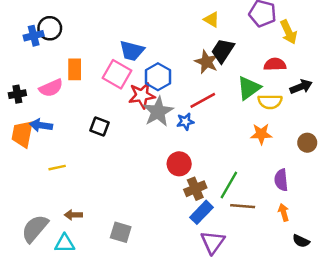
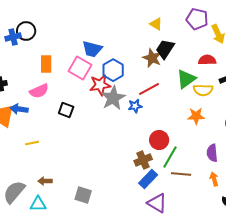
pink semicircle: (51, 88) -> (39, 91), moved
red circle: (179, 164) -> (159, 140), moved
purple triangle: (213, 242) -> (157, 203), turned -35

